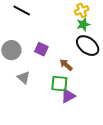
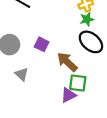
brown arrow: (66, 65) -> (67, 62), size x1.5
green square: (59, 84) -> (78, 83), moved

